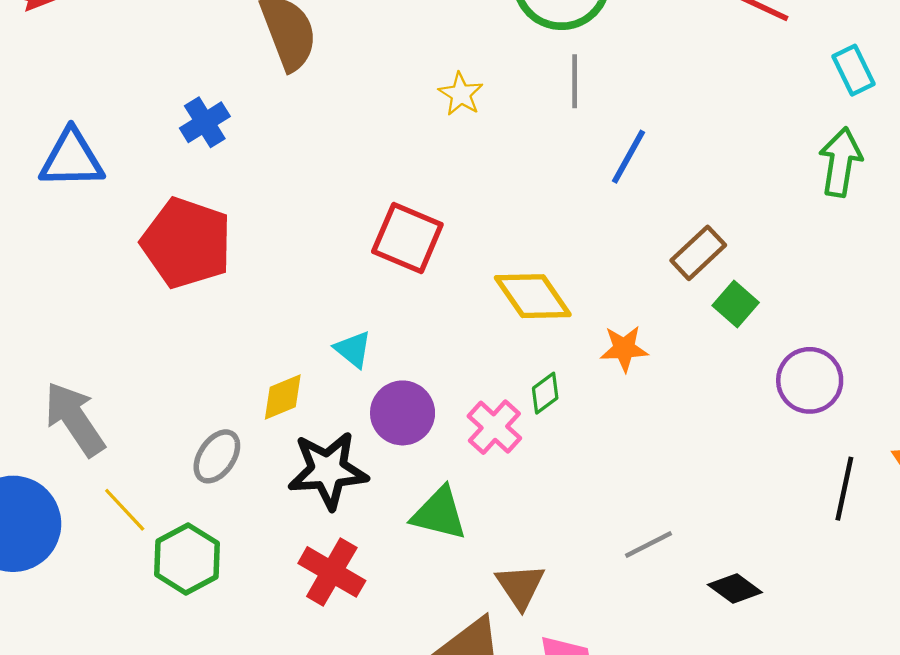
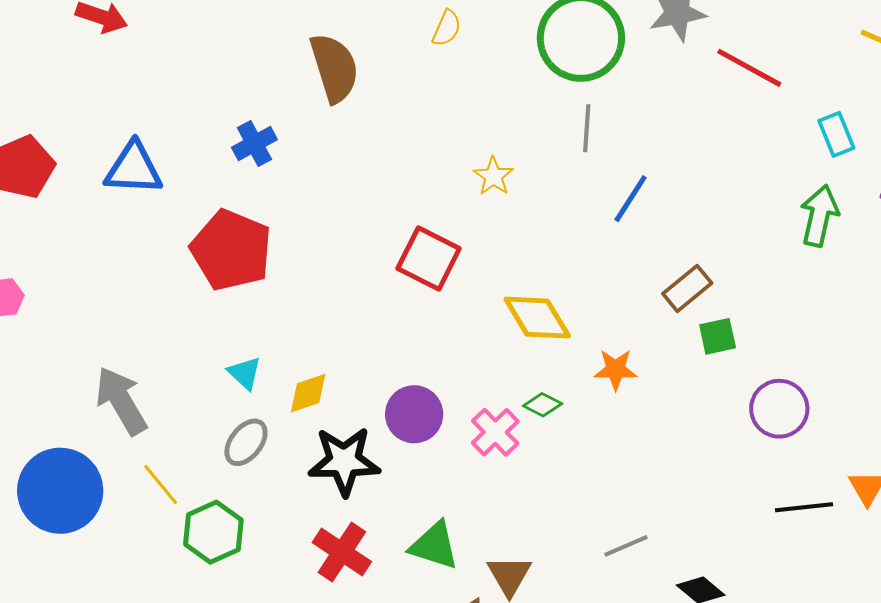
yellow star: (461, 94) -> (493, 176), moved
green square: (736, 304) -> (718, 336), turned 33
cyan triangle: (353, 349) -> (245, 373), moved
green diamond: (545, 393) -> (543, 405), turned 60
black line: (844, 489) -> (804, 507), turned 68
green triangle: (439, 514) -> (434, 546), moved

